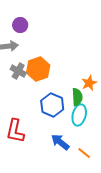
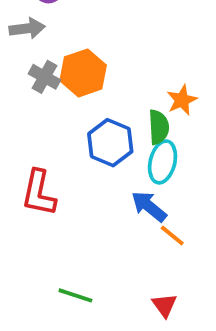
blue arrow: (60, 142) -> (149, 206), moved

